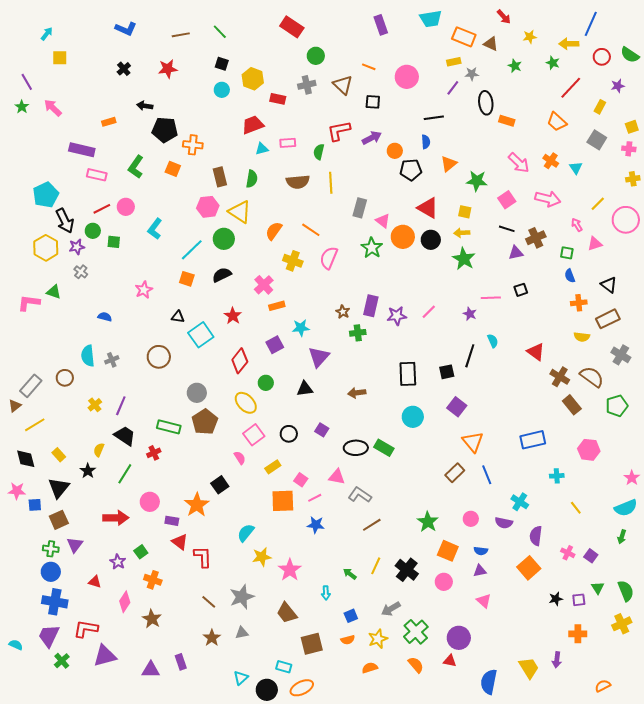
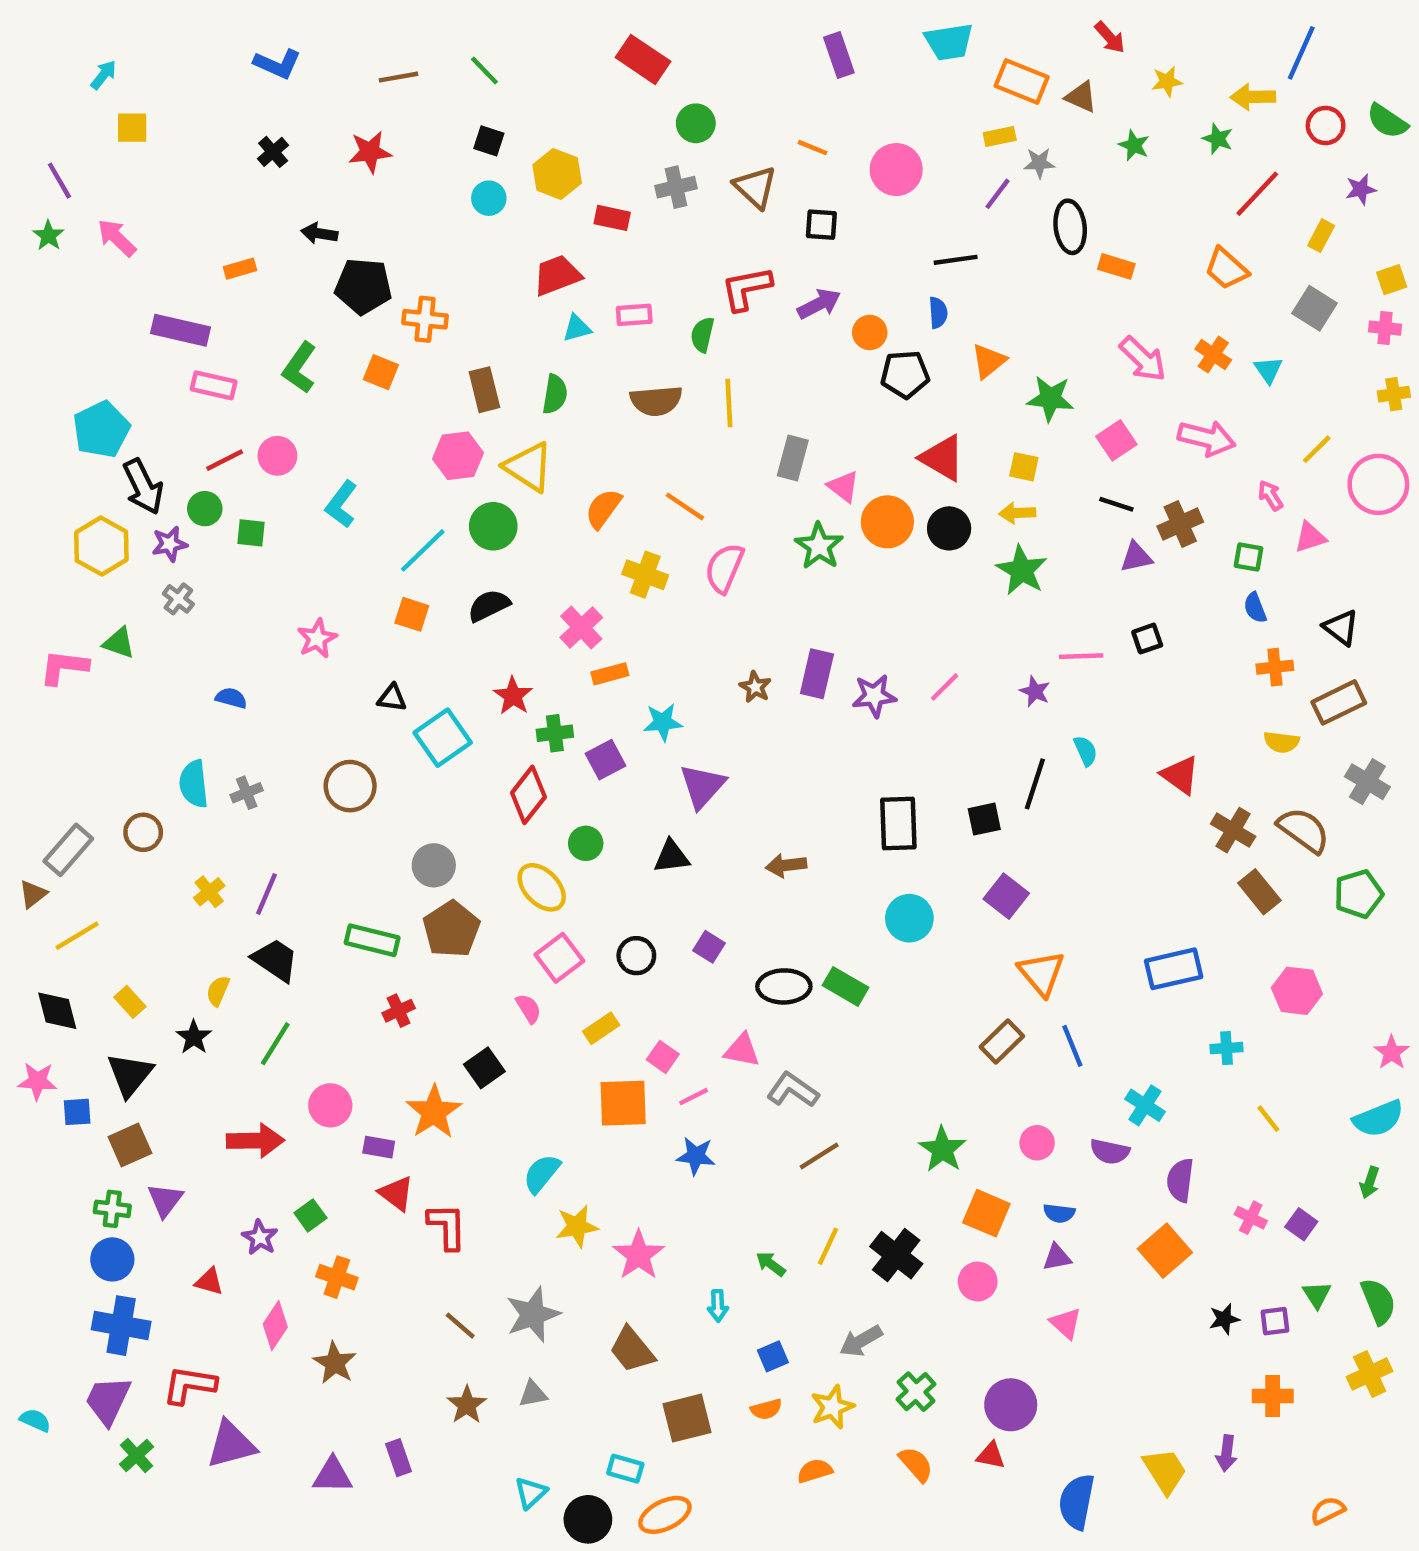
green cross: (358, 333) -> (555, 733), moved
red cross: (154, 453) -> (399, 1011), moved
green cross: (416, 632) -> (916, 1392), size x0.7

